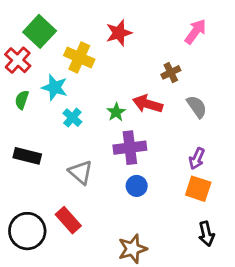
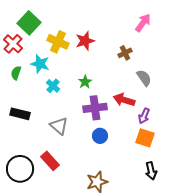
red star: (119, 33) -> (85, 41), moved
red arrow: (148, 104) -> (124, 100), moved

